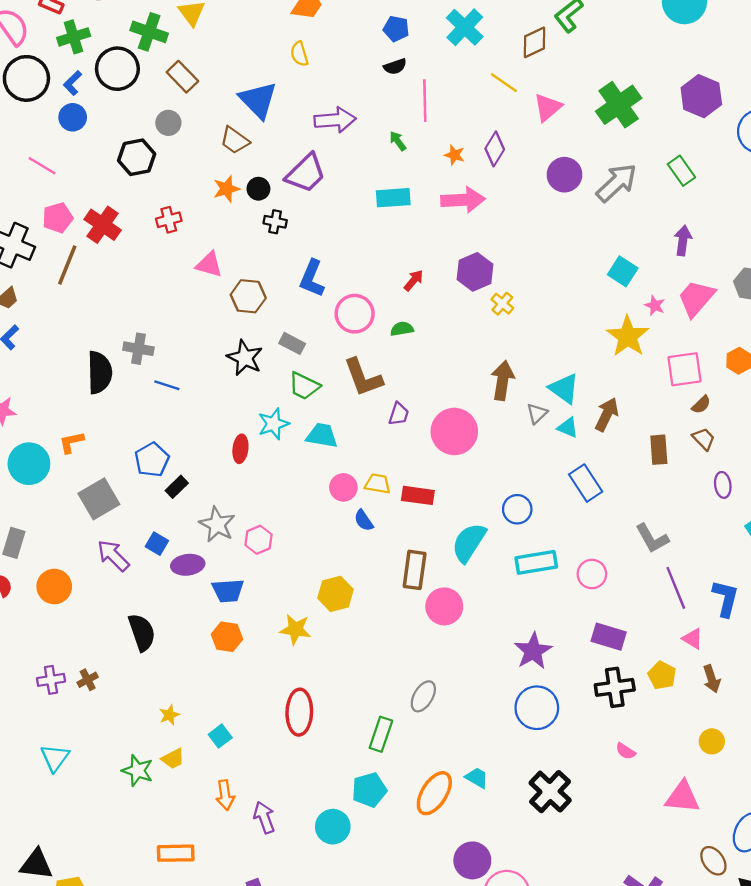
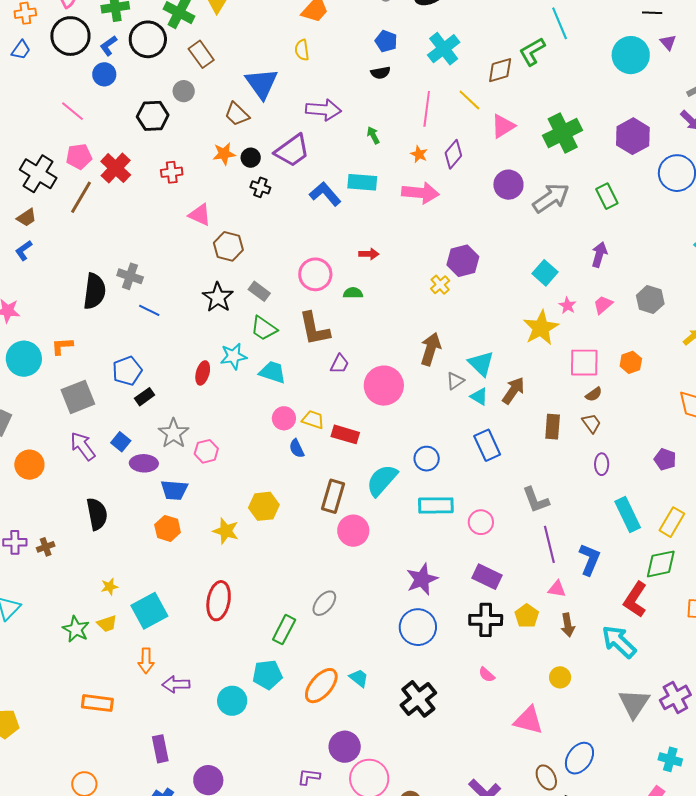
pink line: (425, 101) -> (427, 109), moved
purple hexagon: (475, 272) -> (463, 261), moved
blue L-shape: (312, 278) -> (325, 194), moved, turned 108
red arrow: (414, 280) -> (369, 254), turned 42
pink trapezoid: (696, 298) -> (603, 305), size x0.6
pink triangle: (693, 639) -> (557, 589), turned -30
cyan square: (220, 736) -> (149, 611), size x1.8
purple arrow: (264, 817) -> (176, 684), turned -80

